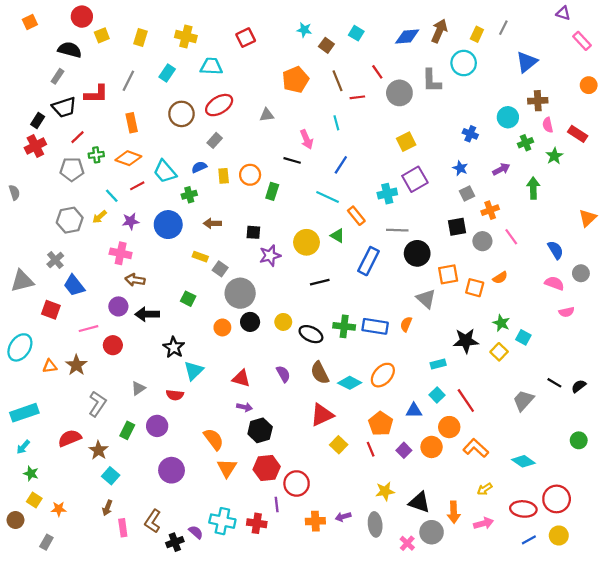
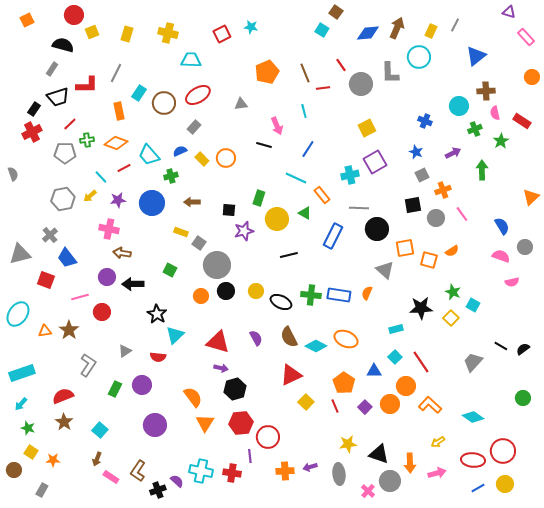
cyan star: (304, 30) -> (251, 27), moved
brown square: (326, 45) -> (336, 12), moved
cyan rectangle: (167, 73) -> (139, 93), moved
yellow rectangle: (224, 176) -> (202, 159), turned -40
green rectangle: (272, 191) -> (259, 198), moved
orange ellipse: (383, 375) -> (346, 339), turned 70
red triangle: (241, 378) -> (218, 342), size x1.4
brown star: (98, 450) -> (64, 422), moved
pink rectangle: (123, 528) -> (111, 477), turned -49

